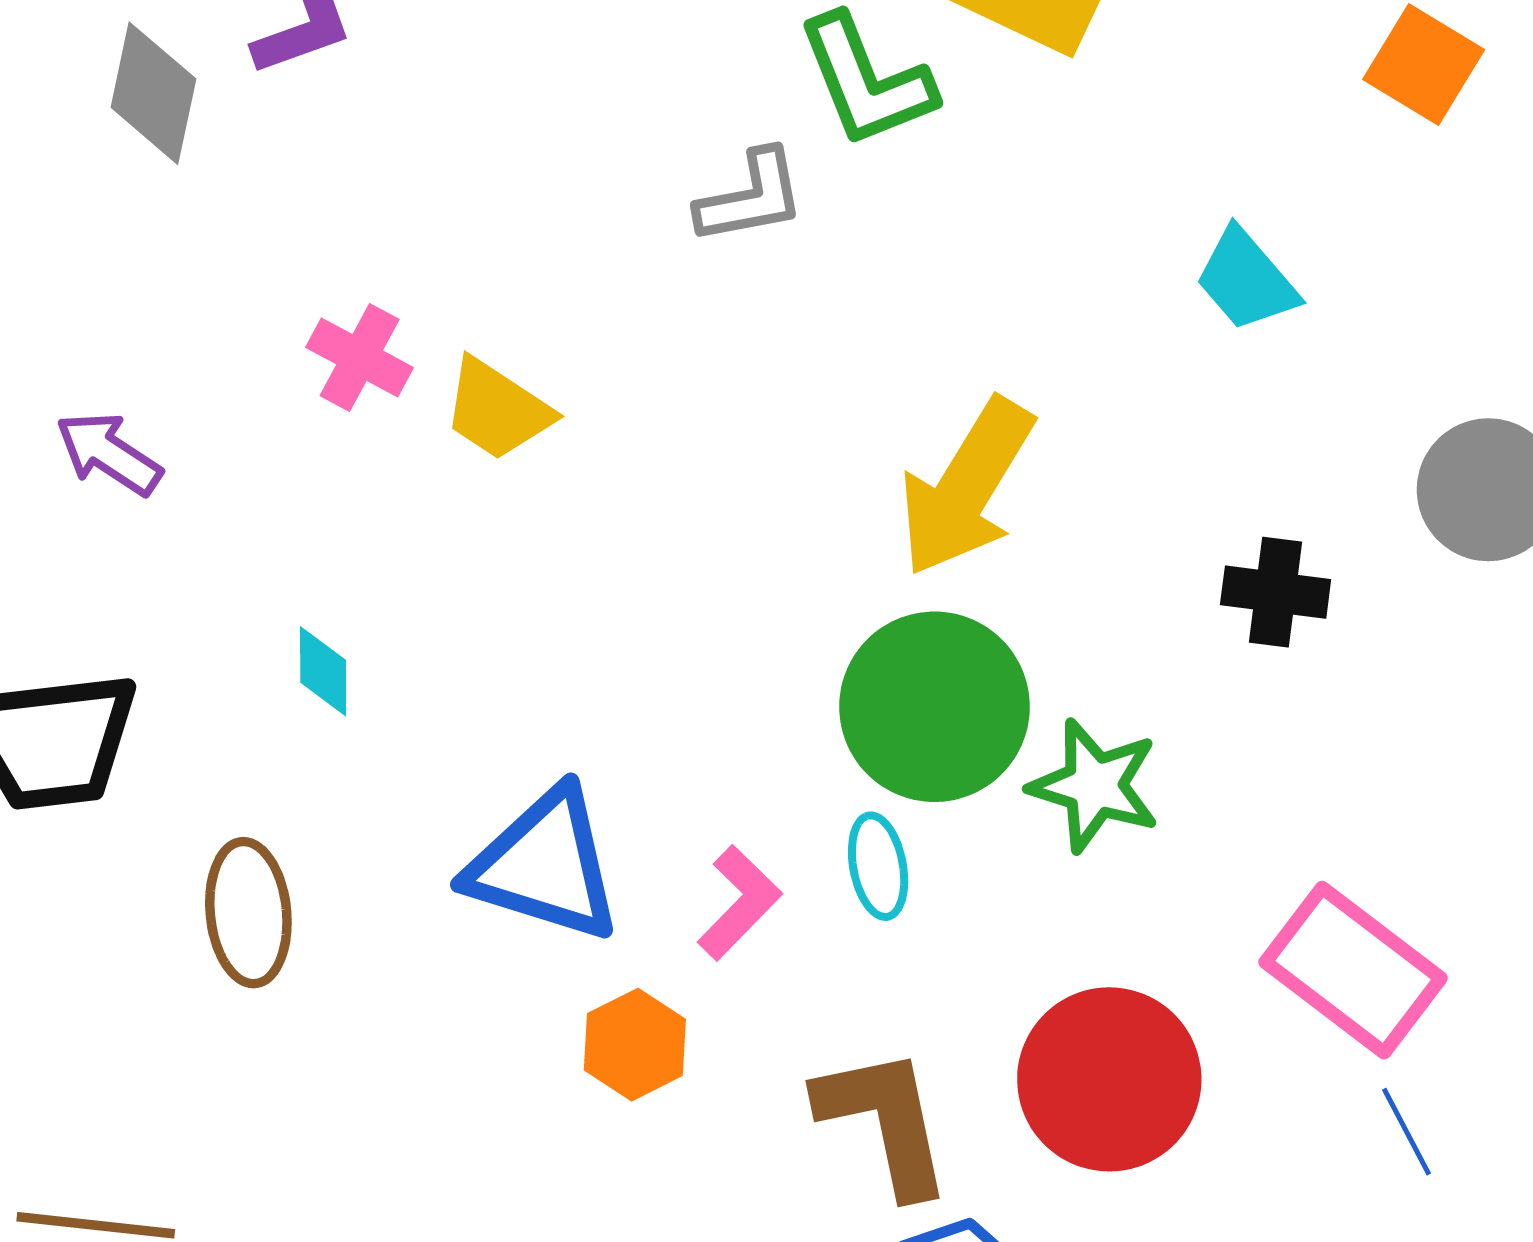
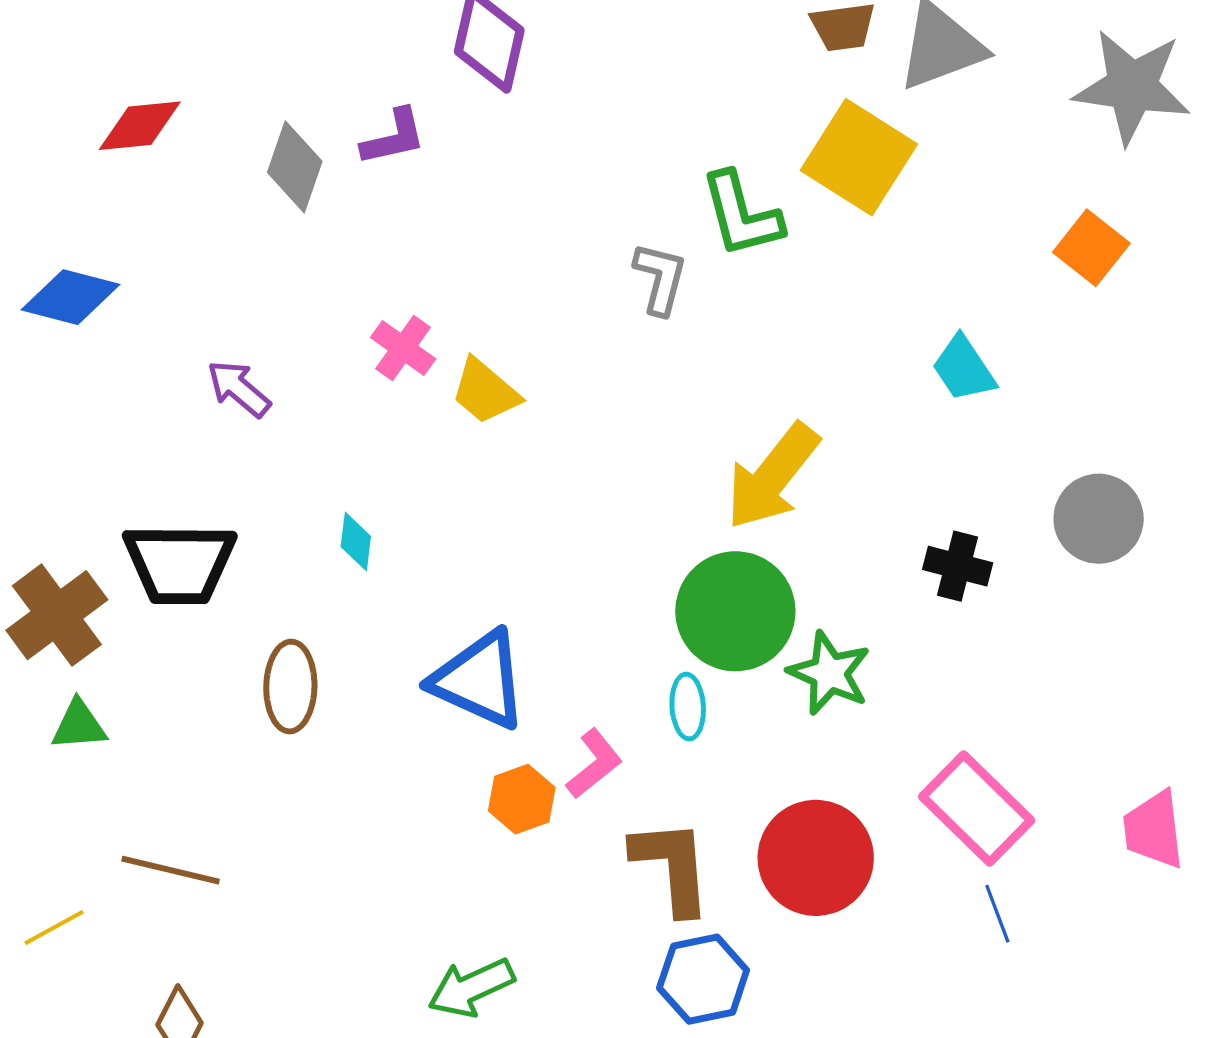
gray L-shape: (751, 197) -> (660, 278), turned -72
pink L-shape: (739, 903) -> (594, 764), moved

